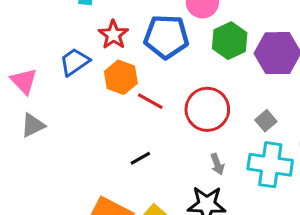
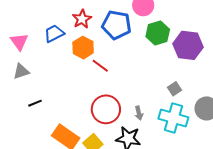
red circle: (207, 109) -> (106, 109), moved
black line: (140, 158) -> (35, 103), moved

